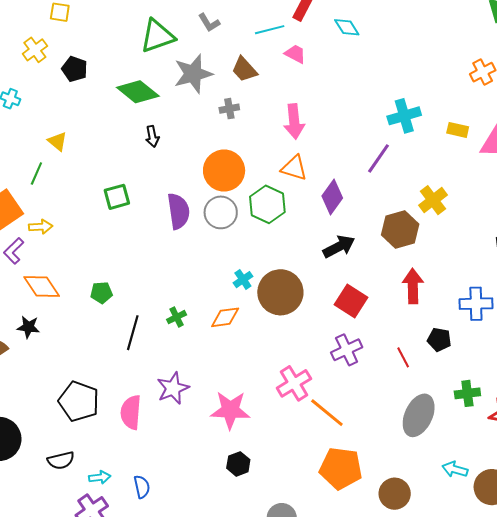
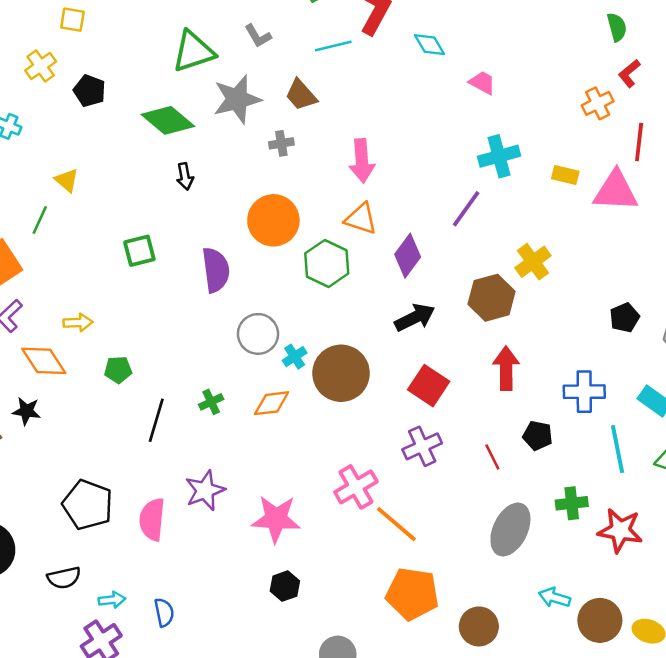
pink trapezoid: (295, 54) -> (482, 83), moved
gray circle: (221, 212) -> (258, 334), moved
yellow arrow: (41, 227) -> (78, 322), moved

